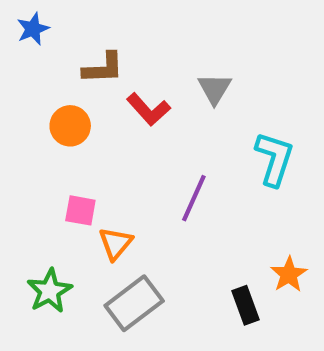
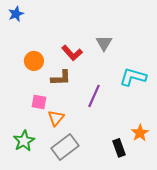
brown L-shape: (103, 68) -> (61, 78), moved
cyan L-shape: (274, 159) -> (133, 77), turned -92

